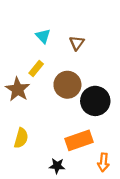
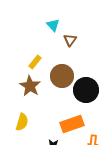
cyan triangle: (43, 36) -> (53, 25), moved
brown star: (18, 89) -> (30, 86), moved

